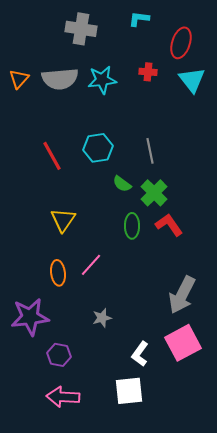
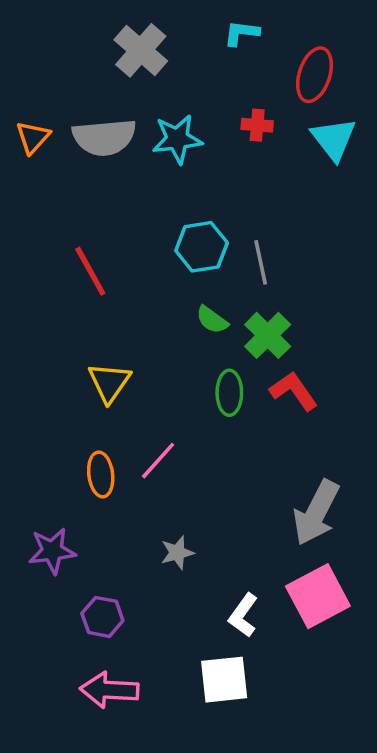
gray cross: (81, 29) -> (141, 50), turned 32
cyan hexagon: (98, 148) -> (202, 247), moved
purple star: (30, 317) -> (52, 551), size x0.7

